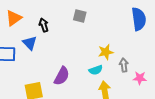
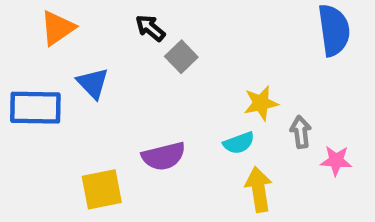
gray square: (80, 16) -> (181, 57), moved, turned 32
black arrow: (44, 25) -> (150, 28), moved, turned -32
purple semicircle: (62, 76) -> (164, 156), turned 48

